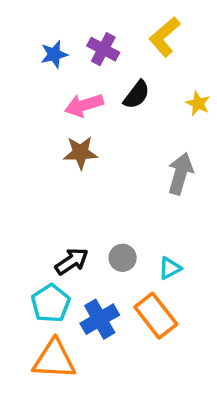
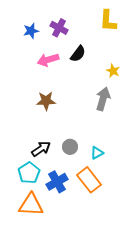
yellow L-shape: (165, 37) -> (108, 21), moved, turned -45
yellow star: (198, 103) -> (113, 71), moved
brown star: (80, 153) -> (46, 101), moved

